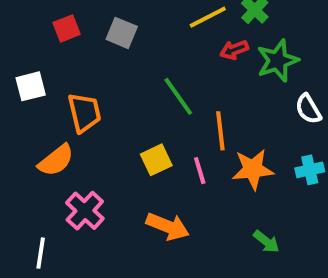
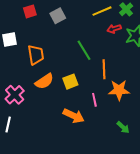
gray square: (122, 33) -> (58, 16), turned 35
orange semicircle: (56, 160) -> (44, 81), moved
pink line: (200, 171) -> (94, 100), moved
pink cross: (85, 211) -> (15, 95), moved

